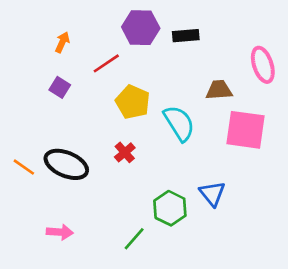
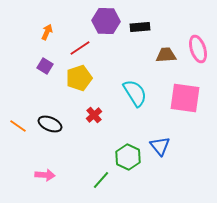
brown trapezoid: (219, 90) -> (166, 55), moved
yellow pentagon: (133, 102) -> (79, 78), moved, turned 30
black ellipse: (66, 164) -> (50, 124), size x0.7

